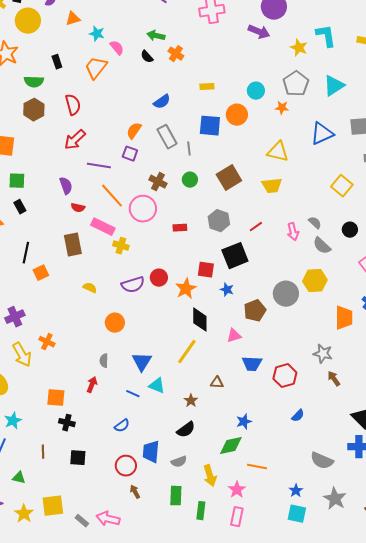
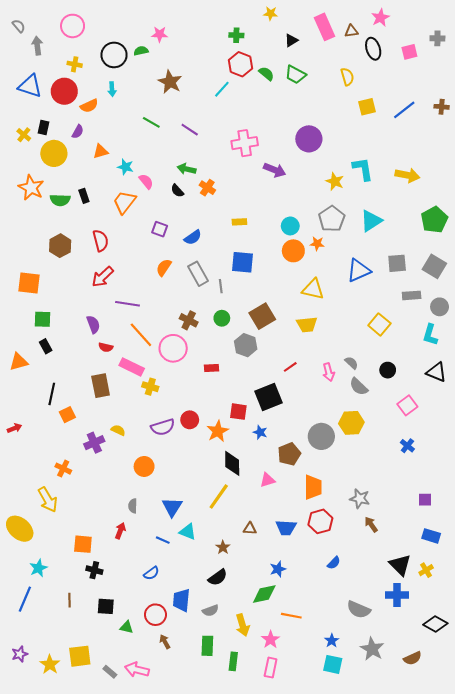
purple arrow: (259, 32) -> (275, 170), moved
green semicircle: (34, 82) -> (60, 200), moved
orange circle: (237, 115) -> (293, 251), moved
purple square: (130, 154) -> (160, 229), moved
gray hexagon: (219, 221) -> (246, 345), moved
purple cross: (15, 317) -> (94, 443), moved
orange trapezoid: (344, 318) -> (313, 487), moved
orange cross: (47, 342) -> (63, 469), moved
blue trapezoid: (252, 364) -> (286, 528), moved
green triangle: (19, 478) -> (126, 627), moved

